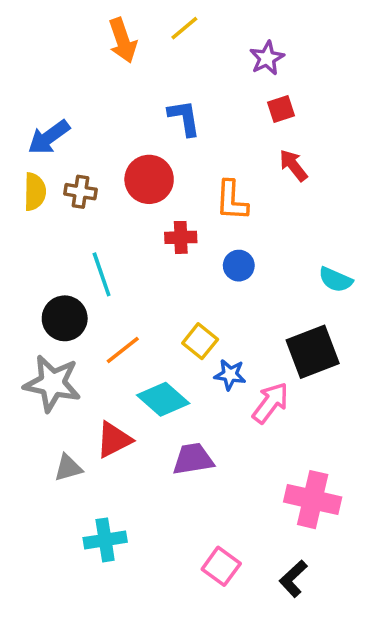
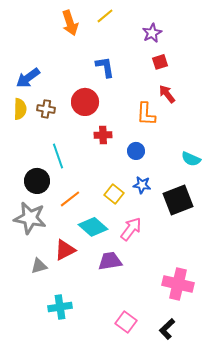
orange L-shape: (232, 201) -> (146, 114), moved
blue star: (230, 375) -> (142, 185), moved
pink arrow: (270, 403) -> (131, 229), moved

